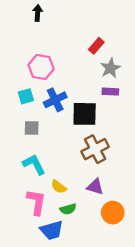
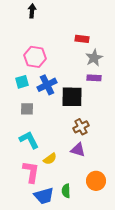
red rectangle: (96, 46) -> (82, 39), turned 56
brown cross: (95, 149) -> (81, 127), size x0.7
yellow semicircle: (59, 187) -> (50, 159), turned -72
purple triangle: (95, 187) -> (78, 150), moved
green semicircle: (68, 209) -> (66, 191), moved, turned 104

